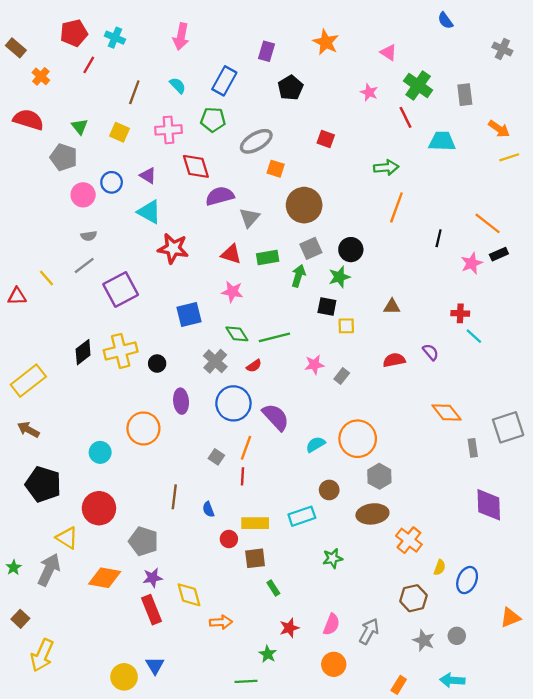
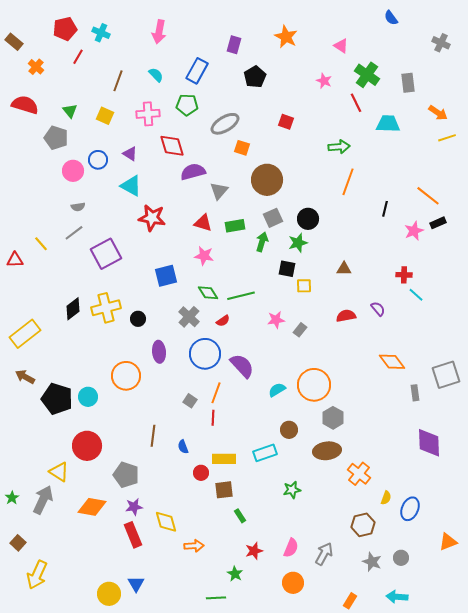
black pentagon: (43, 484) -> (57, 399), moved

